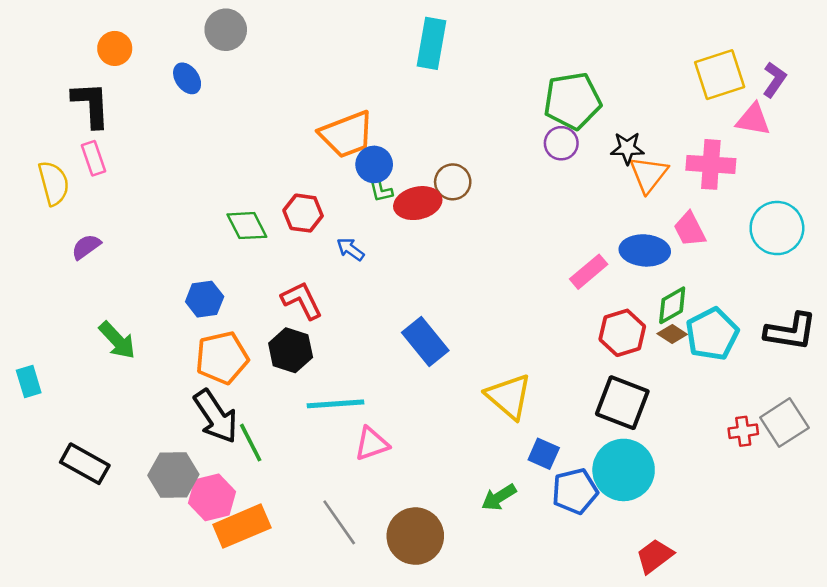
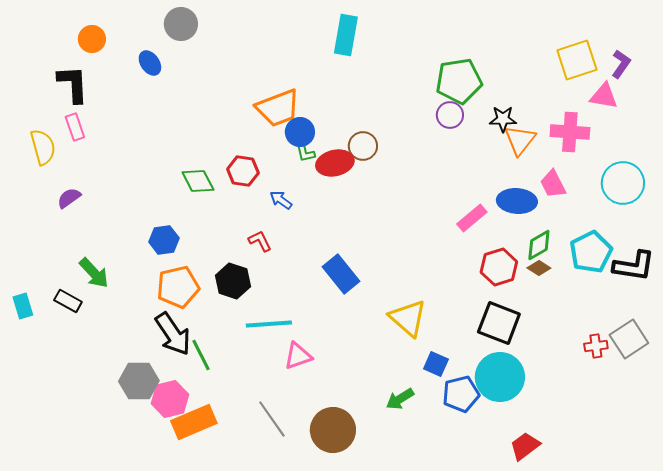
red L-shape: (302, 300) -> (260, 241), moved, size x0.7
cyan pentagon: (712, 334) -> (591, 252), moved
black rectangle: (85, 464) -> (68, 301), moved, size x0.7

